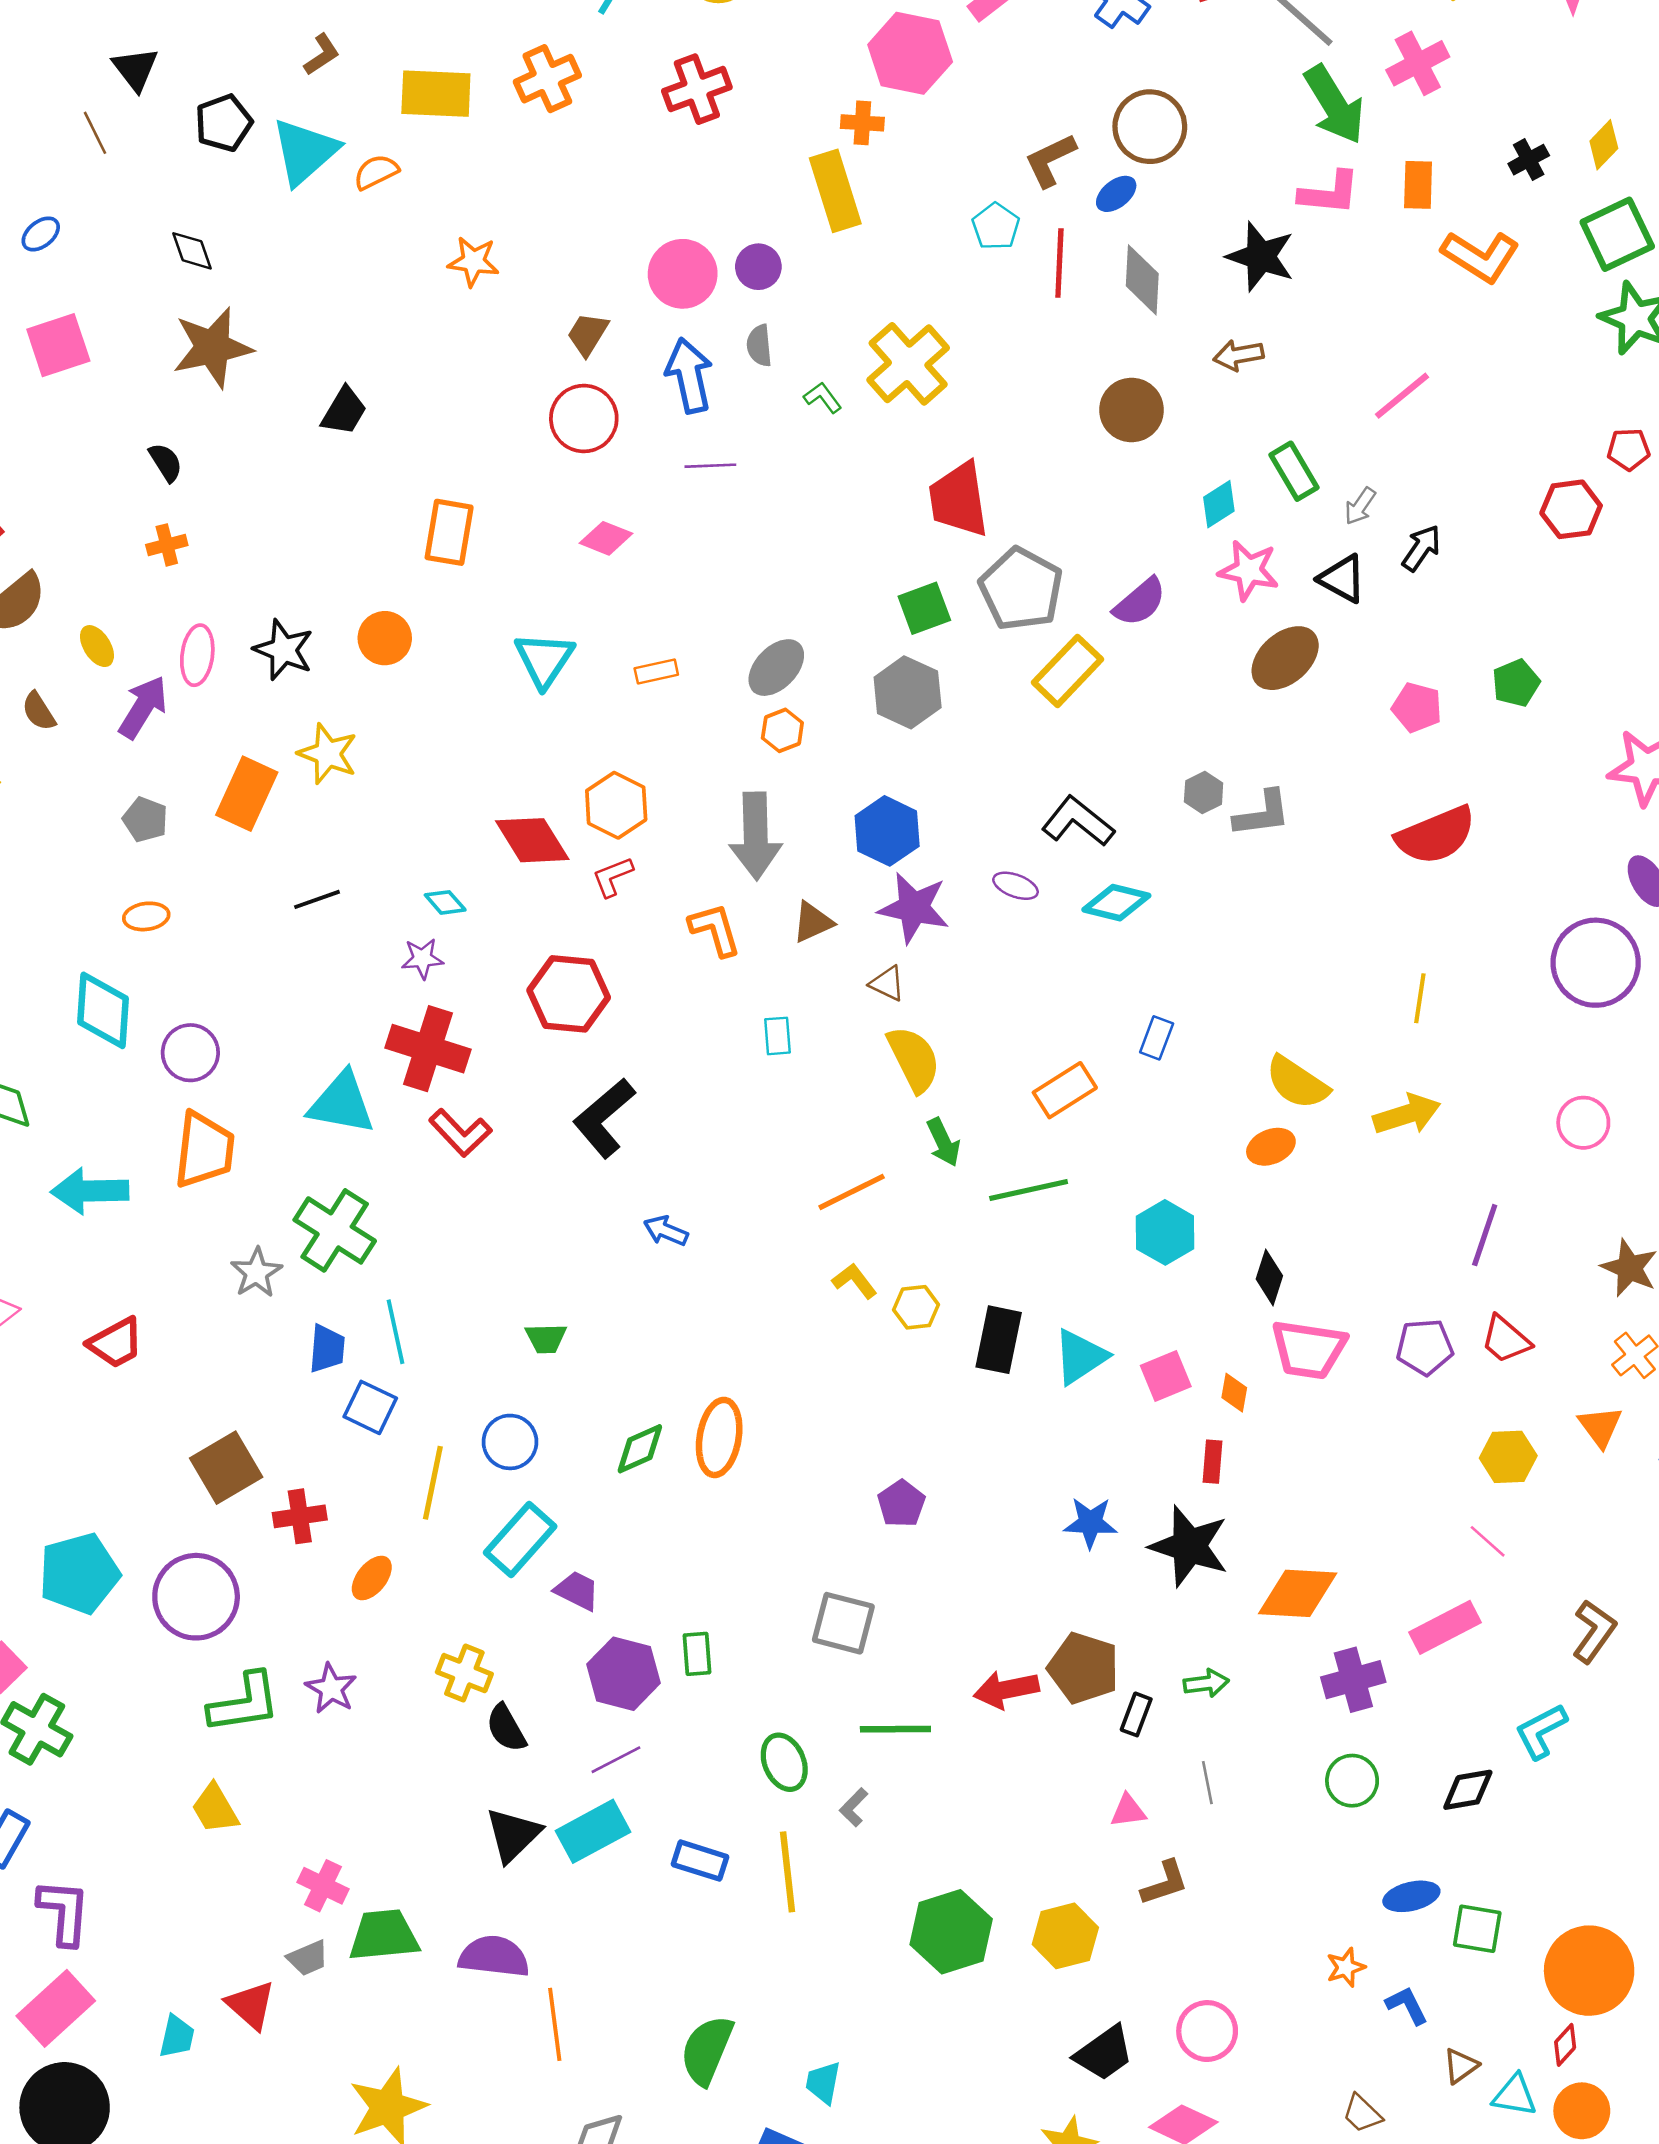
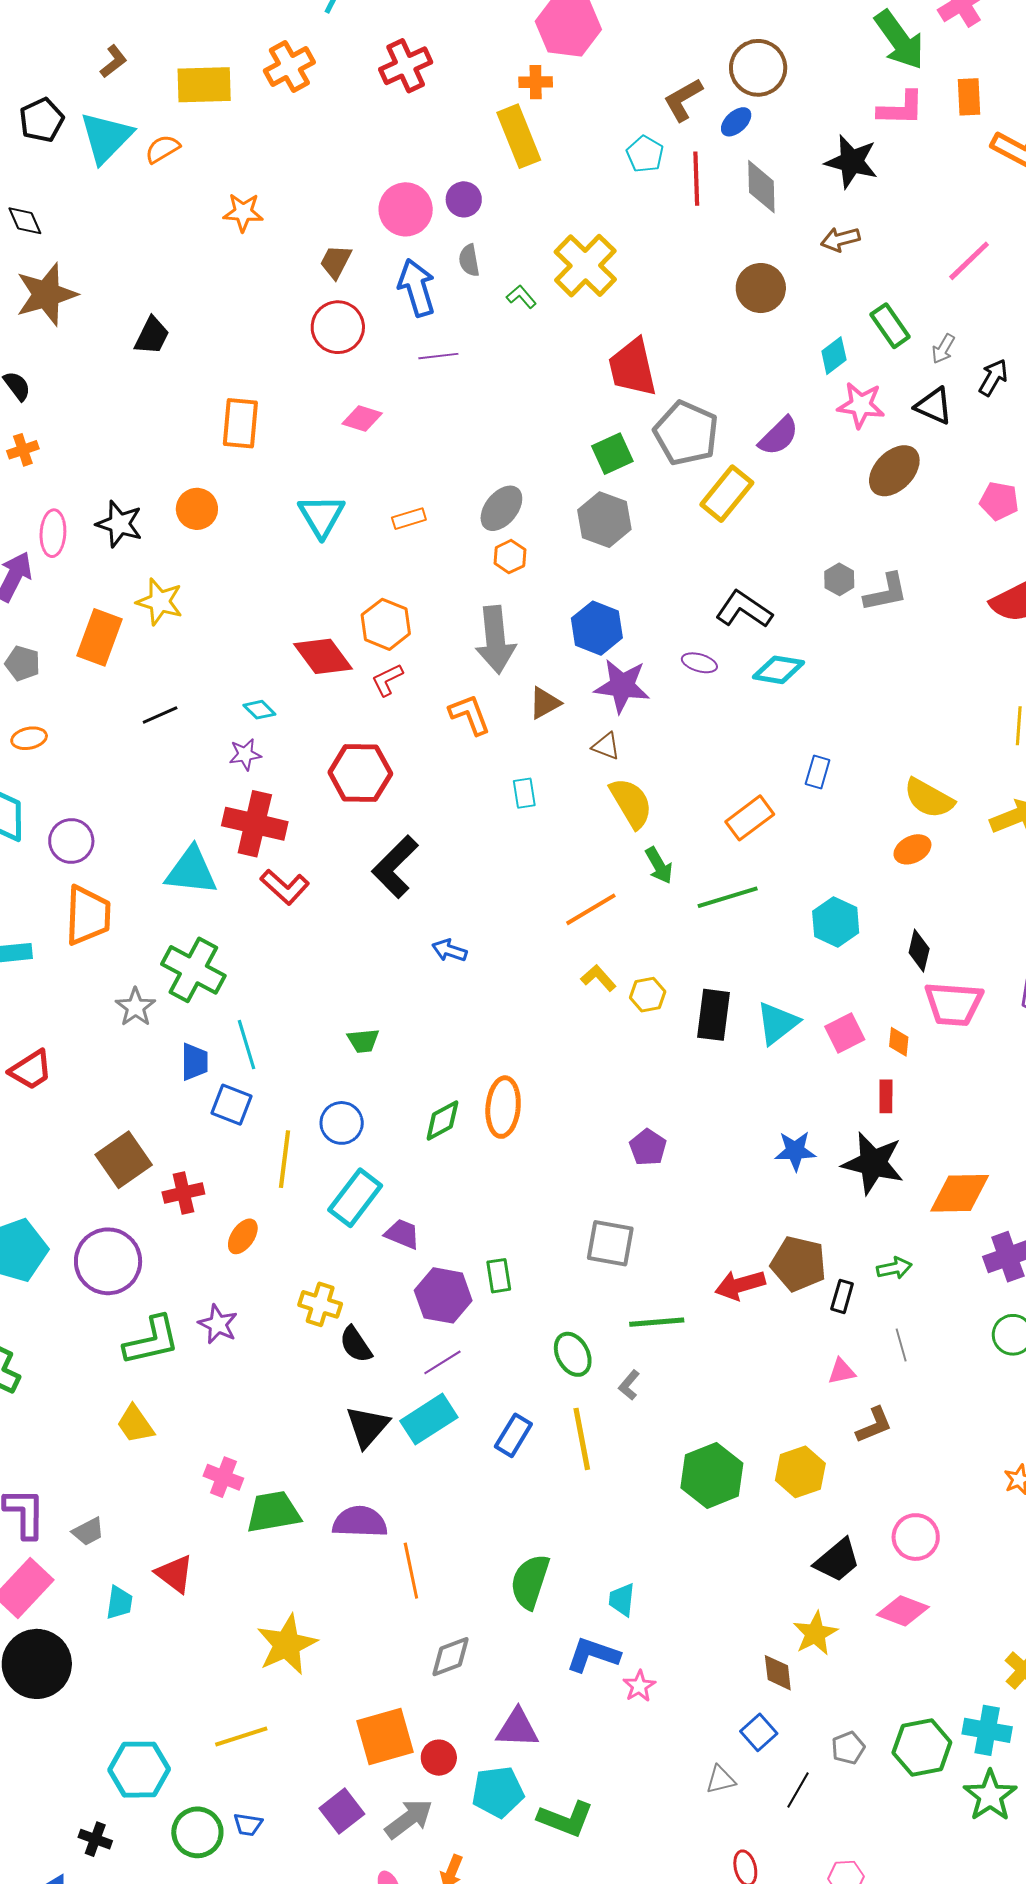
blue rectangle: (700, 1861) -> (513, 1435), turned -72
gray trapezoid: (308, 1958) -> (88, 1532), moved

